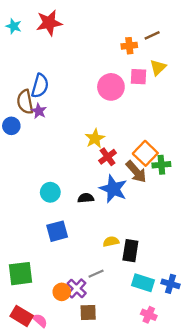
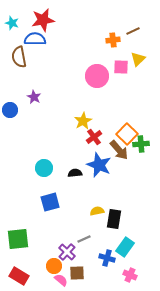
blue semicircle: (40, 86) -> (35, 39), moved, turned -105
brown semicircle: (25, 102) -> (19, 57), moved
cyan rectangle: (143, 283) -> (125, 247), turned -72
blue cross: (171, 284) -> (107, 258), moved
orange circle: (62, 292) -> (54, 266), moved
pink semicircle: (40, 321) -> (61, 280), moved

